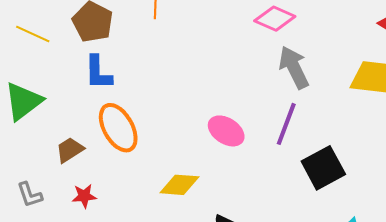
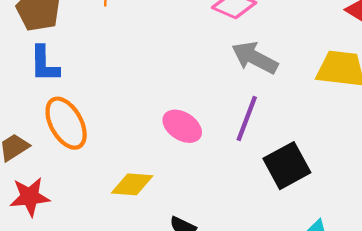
gray arrow: (294, 67) -> (255, 58), turned -36
red star: (84, 196) -> (30, 197), size x1.5

